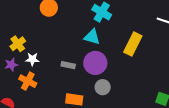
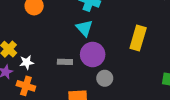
cyan triangle: (92, 37) -> (84, 28), turned 42
yellow rectangle: (133, 44) -> (138, 38), moved

